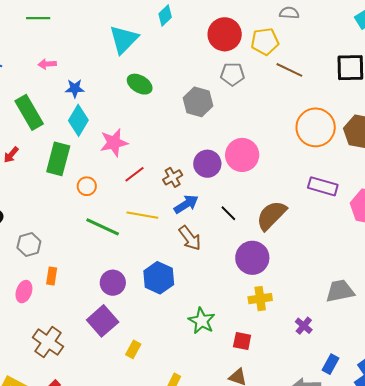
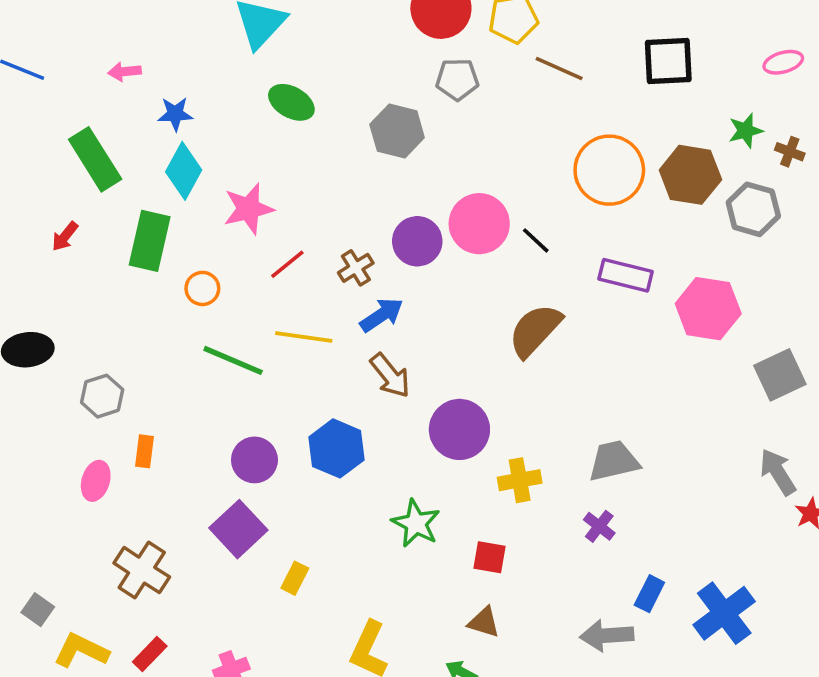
black line: (228, 213) -> (536, 240), moved
purple circle: (252, 258) -> (459, 429), moved
gray trapezoid: (340, 291) -> (614, 461), moved

